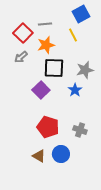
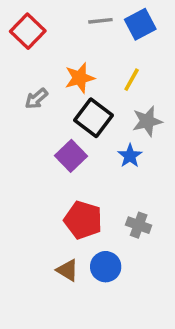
gray line: (45, 24) -> (100, 21), moved
red square: (23, 33) -> (28, 31), moved
yellow line: (73, 35) -> (132, 80), moved, turned 56
black square: (54, 68) -> (94, 118), turned 35

